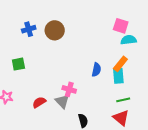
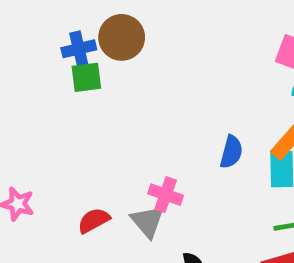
brown circle: (55, 30) -> (122, 37), moved
green square: (18, 64) -> (86, 77), moved

